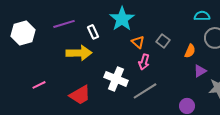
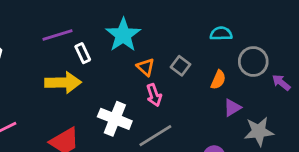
cyan semicircle: (202, 16) -> (221, 34), moved
purple line: (64, 24) -> (57, 35), moved
pink arrow: (144, 62) -> (154, 95), turned -35

